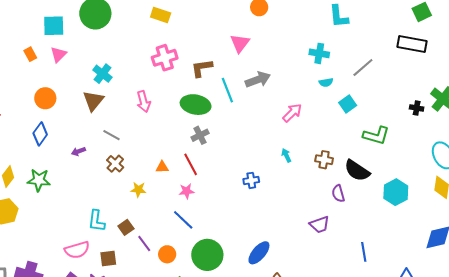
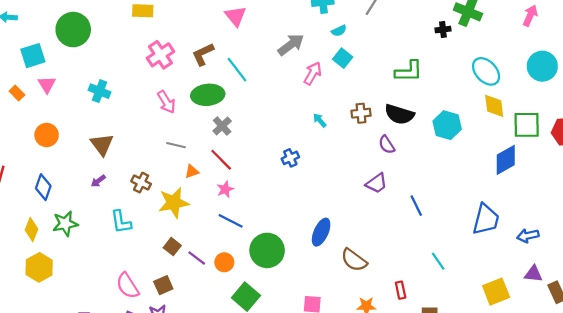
gray arrow: (258, 80) -> (291, 45), moved
brown triangle: (93, 101) -> (102, 144), moved
pink arrow: (144, 102) -> (166, 102), moved
cyan square: (348, 104) -> (343, 58), moved
blue diamond: (40, 134) -> (43, 187), moved
gray line: (111, 135) -> (176, 145), moved
yellow star: (138, 190) -> (174, 203), size x1.8
cyan L-shape: (97, 221) -> (121, 222), moved
pink semicircle: (77, 250) -> (128, 286), turned 90
blue line: (364, 252) -> (416, 206), moved

